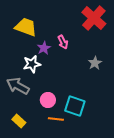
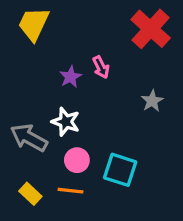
yellow trapezoid: (26, 27) -> (34, 24), moved, turned -85
white star: (32, 64) -> (66, 122), moved, turned 30
orange line: (56, 119) -> (70, 191), moved

